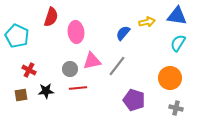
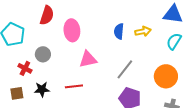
yellow arrow: (147, 22) -> (143, 31), moved
blue semicircle: (123, 33) -> (119, 31), turned -35
gray line: (117, 66) -> (125, 69), moved
gray circle: (70, 69) -> (43, 54), moved

